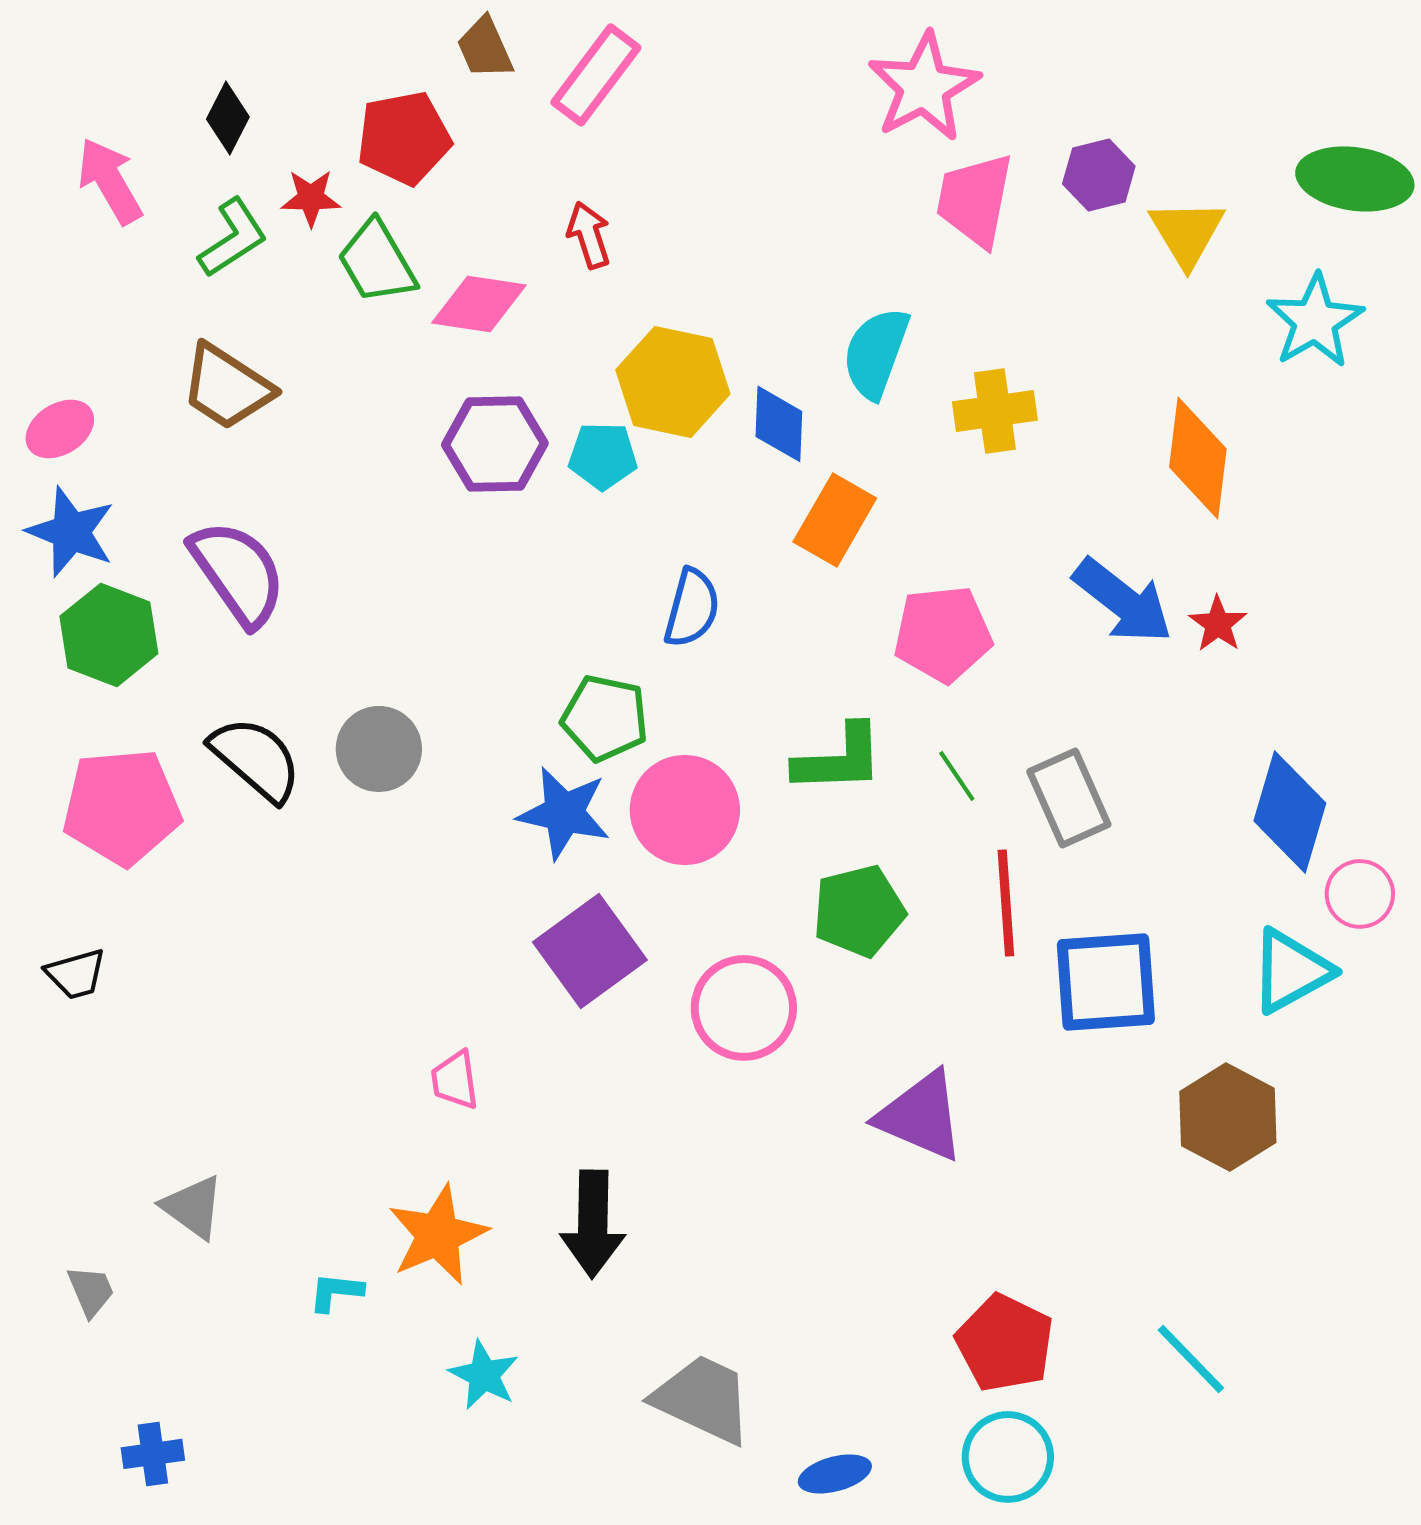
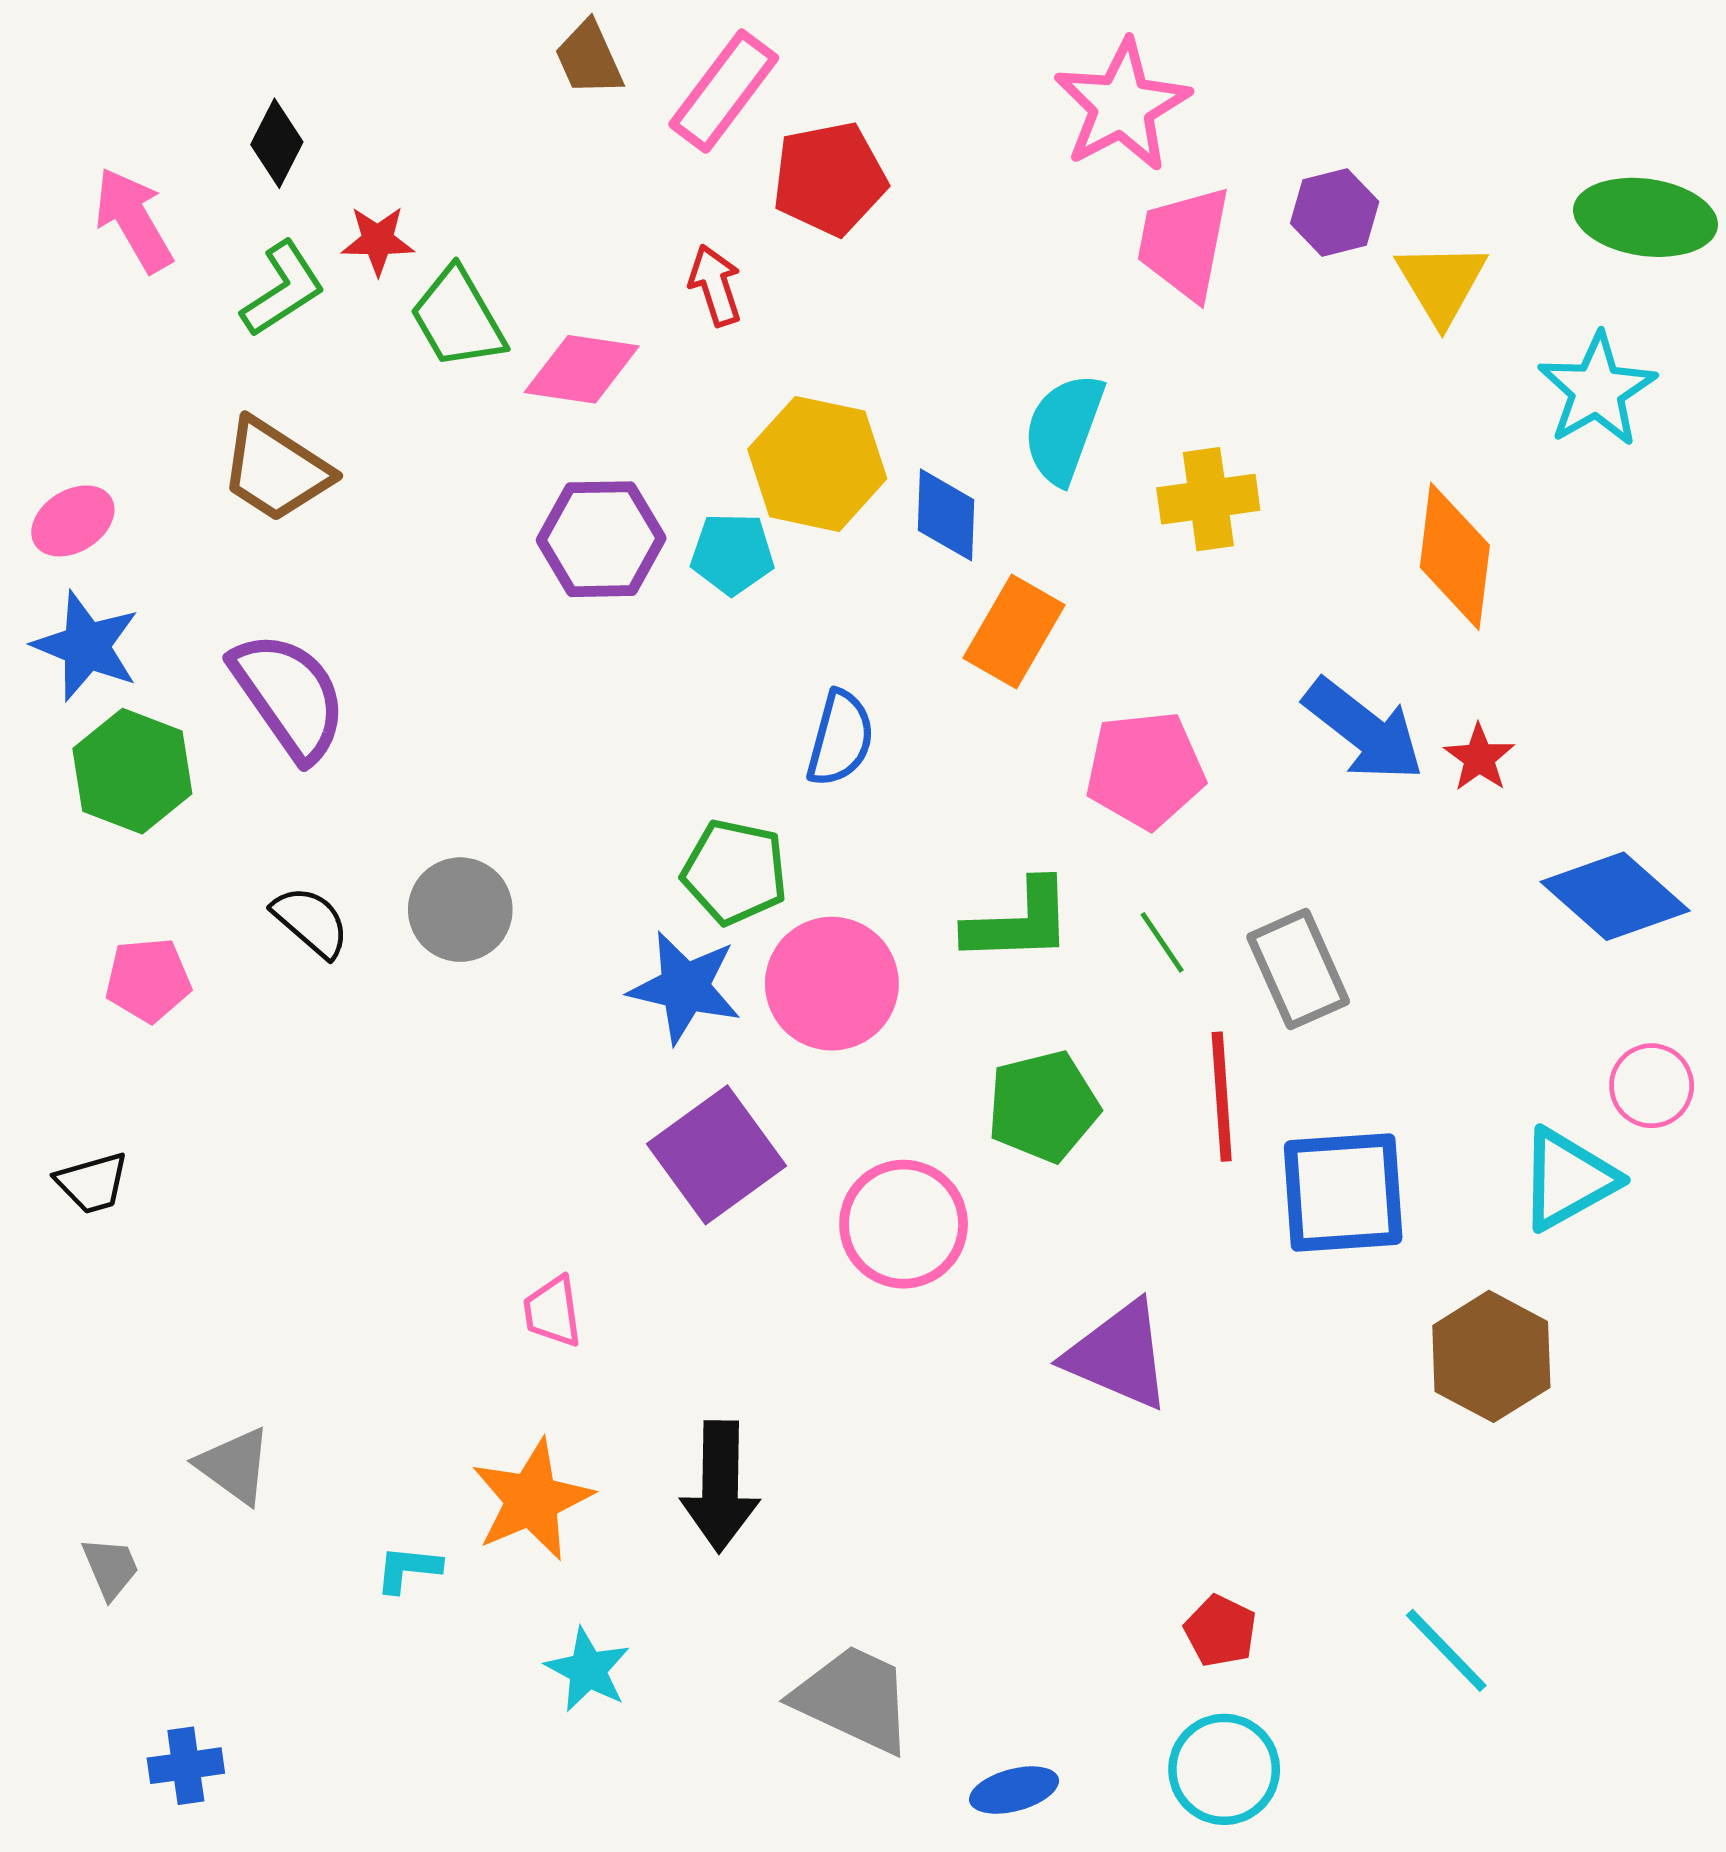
red pentagon: (404, 138) -> (829, 179), moved
black semicircle: (256, 759) -> (311, 922), size x0.7
pink pentagon: (122, 807) -> (148, 980), size x0.6
blue diamond: (1290, 812) -> (1615, 896), moved, turned -65
red pentagon: (1005, 1343) -> (1220, 1631), size x0.6

